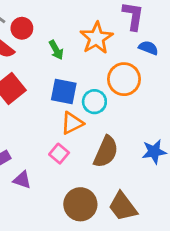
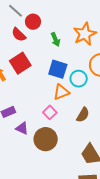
brown semicircle: (106, 152) -> (83, 115), size x0.7
brown circle: (80, 204) -> (46, 139), moved

